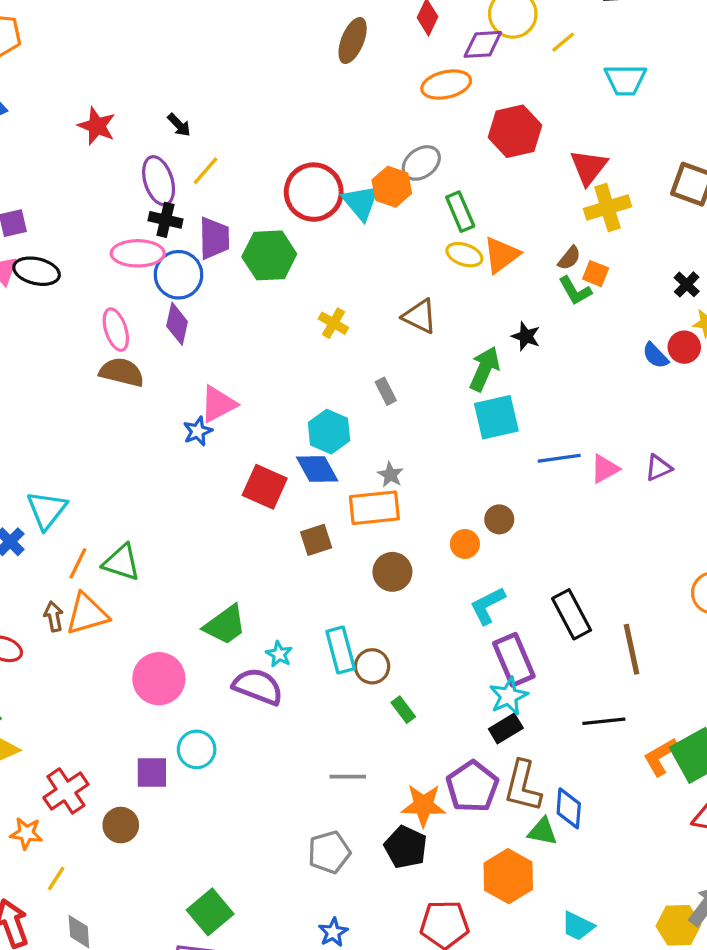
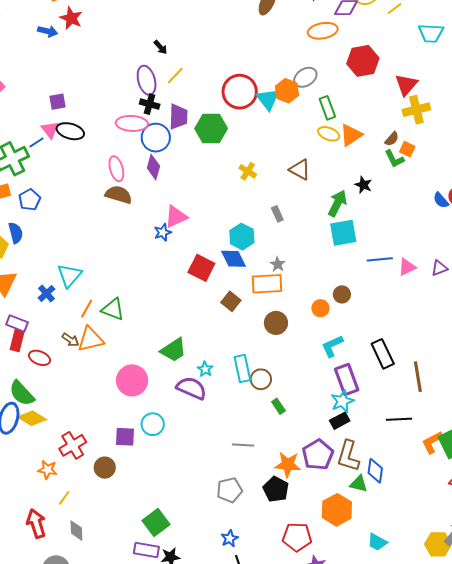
red star: (97, 126) -> (71, 18), moved
brown square: (316, 540) -> (231, 301), turned -36
brown arrow: (54, 616) -> (70, 340), turned 132

